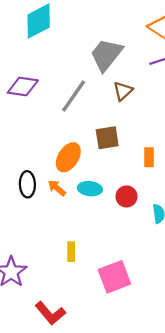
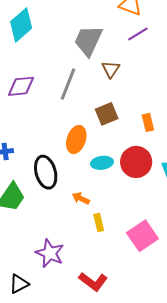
black ellipse: (27, 184) -> (46, 172), size x1.4
orange arrow: (57, 188) -> (81, 198), moved
red circle: (127, 196) -> (136, 162), size x1.6

